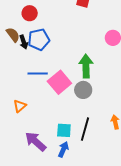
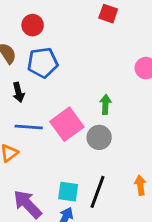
black arrow: (24, 42) -> (18, 92), moved
green arrow: (86, 66) -> (105, 104), size x0.6
blue line: (38, 74) -> (29, 127), moved

